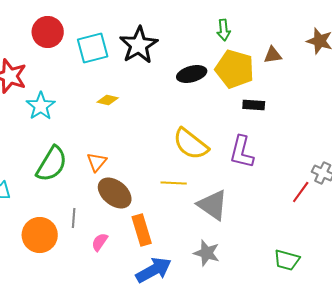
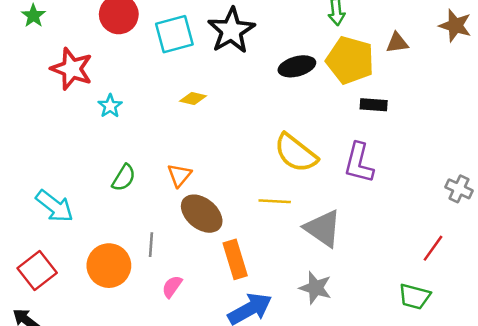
cyan star: (41, 106) -> (110, 106), size x0.7
green semicircle: (52, 164) -> (124, 178), size x0.6
red line: (301, 192) -> (433, 248), moved
pink semicircle: (100, 242) -> (172, 287), moved

